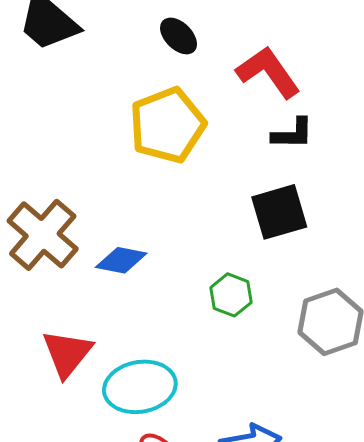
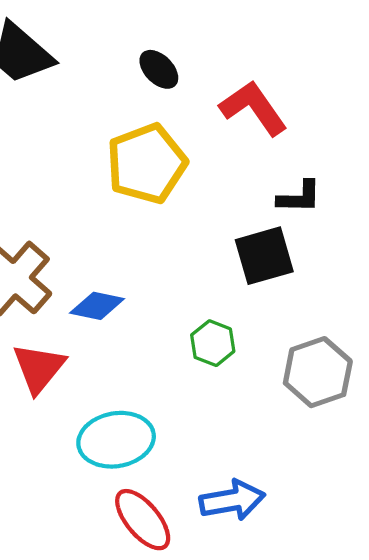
black L-shape: (293, 134) -> (299, 197), moved
red triangle: (67, 353) -> (39, 368), moved

